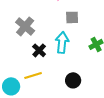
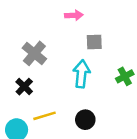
black cross: (39, 50) -> (24, 87), moved
black circle: (73, 80) -> (85, 120), moved

